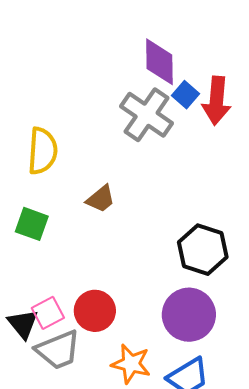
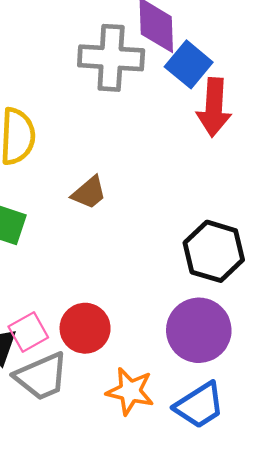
blue square: (185, 95) -> (189, 64), size x1.4
red arrow: (216, 101) -> (214, 107), moved
gray cross: (147, 115) -> (111, 58), moved, turned -30

